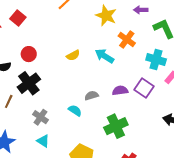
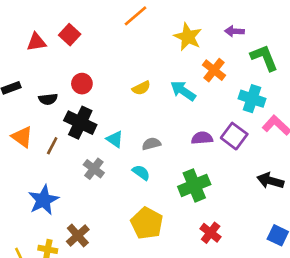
black cross: (29, 83) -> (80, 123), turned -30
gray semicircle: (92, 96) -> (151, 144), moved
cyan semicircle: (75, 110) -> (141, 173), moved
cyan triangle: (43, 141) -> (115, 139), moved

